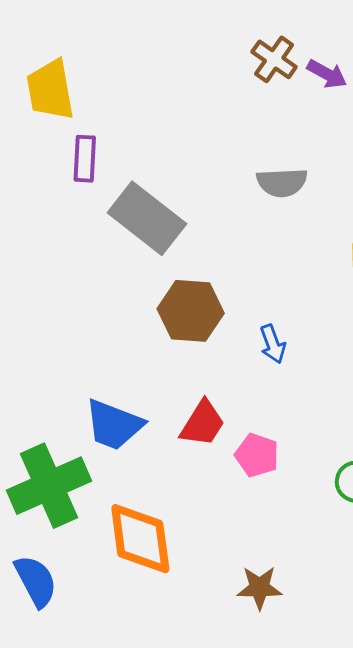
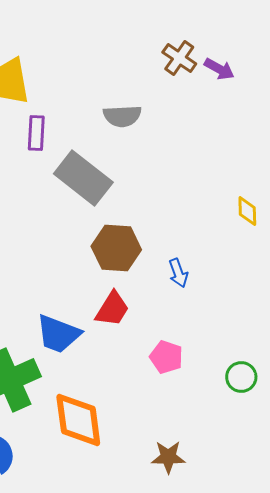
gray semicircle: (282, 182) -> (122, 116), moved
red trapezoid: (203, 423) -> (112, 309), moved

